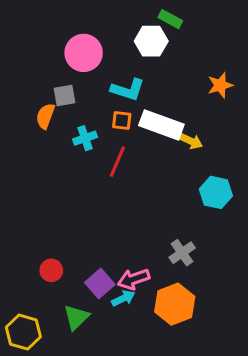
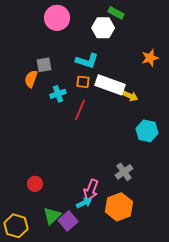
pink circle: (84, 53) -> (57, 18), moved
pink arrow: (134, 279) -> (91, 190), turned -50
purple square: (100, 284) -> (68, 221), moved

